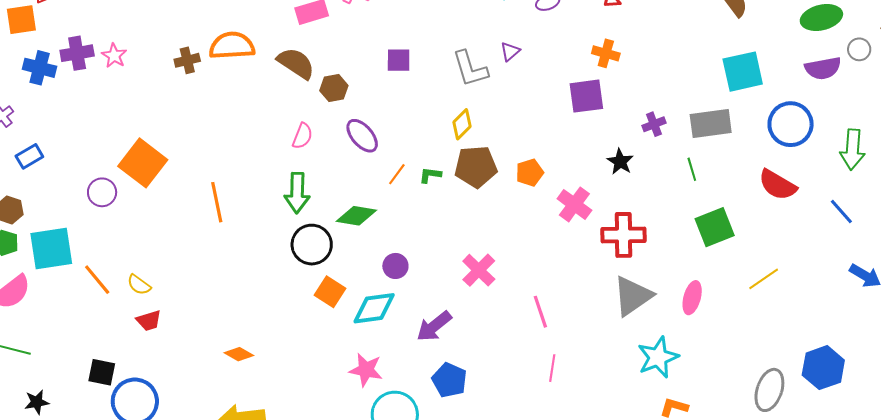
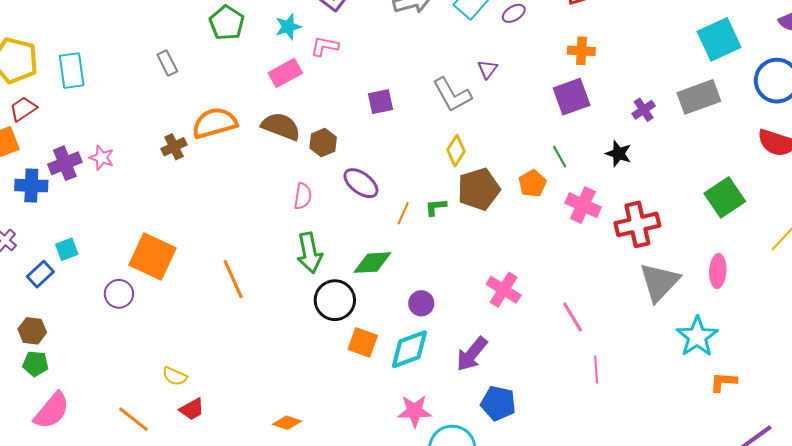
green line: (692, 169) -> (560, 157), moved
cyan square: (51, 249) -> (67, 249), moved, size x0.5
orange line: (97, 280) -> (133, 419), moved

